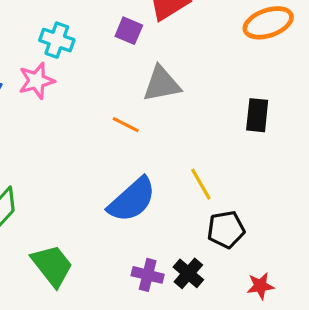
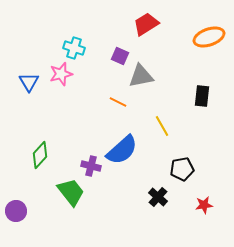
purple square: (129, 31) -> (120, 56), moved
yellow line: (201, 184) -> (162, 126), moved
purple cross: (148, 275) -> (91, 166), moved

